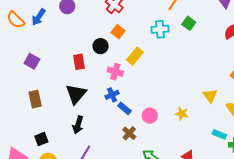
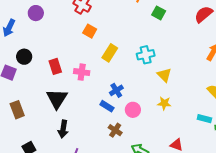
cyan cross: (160, 29) -> (146, 55), moved
black circle: (101, 46) -> (24, 57), moved
pink cross: (115, 72) -> (82, 72), moved
blue cross: (112, 95) -> (116, 90), moved
yellow triangle: (210, 96) -> (164, 75), moved

